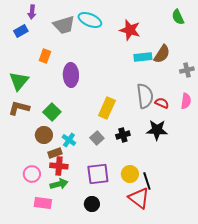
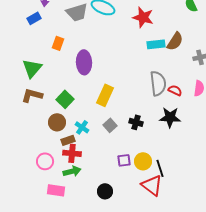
yellow rectangle: (107, 108) -> (105, 95), moved
black cross: (123, 135) -> (136, 122), turned 32
purple square: (98, 174) -> (124, 160), moved, size x0.6

